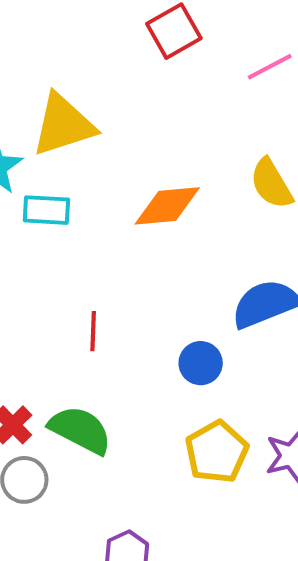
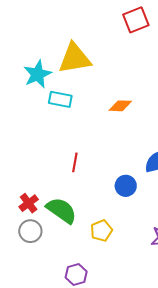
orange diamond: (167, 206) -> (120, 106), size x0.7
yellow pentagon: (217, 452) -> (101, 231), moved, size x0.7

